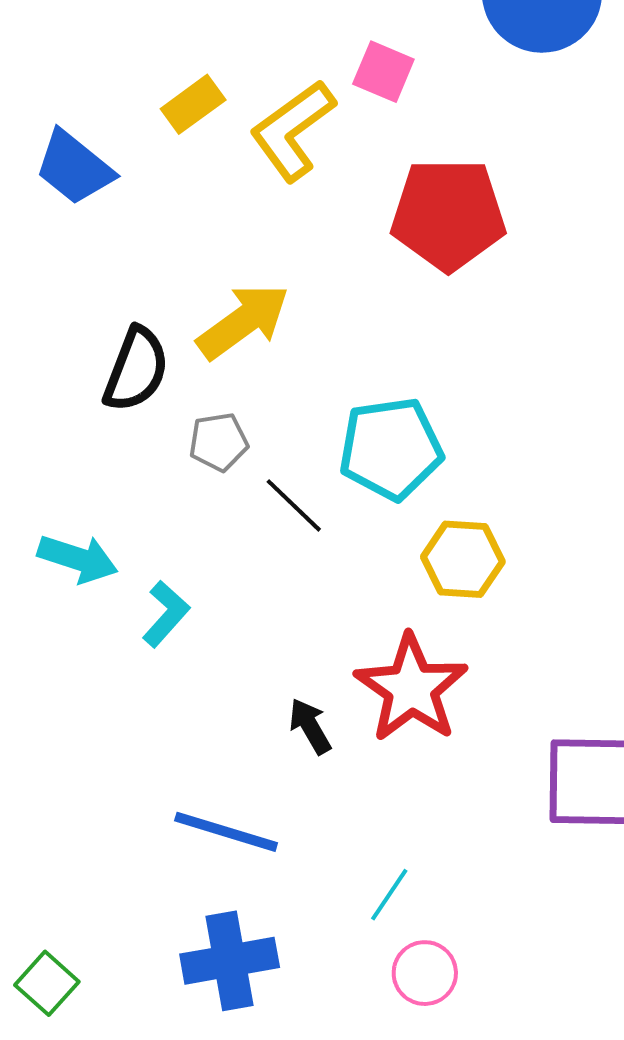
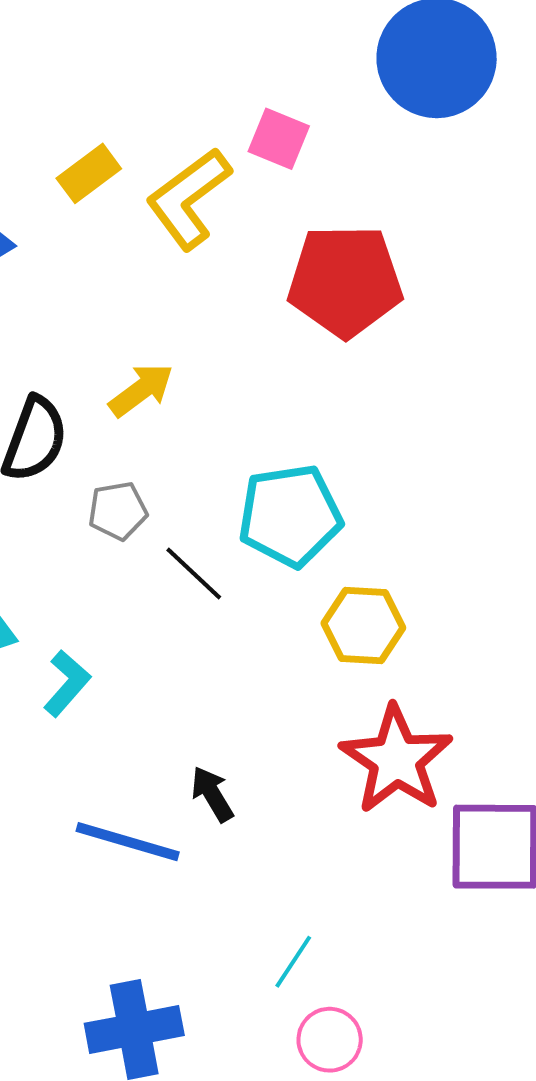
yellow arrow: (243, 321) -> (141, 390), size x0.7
red star: (411, 688) -> (396, 760), moved
blue line: (226, 832) -> (128, 842), moved

